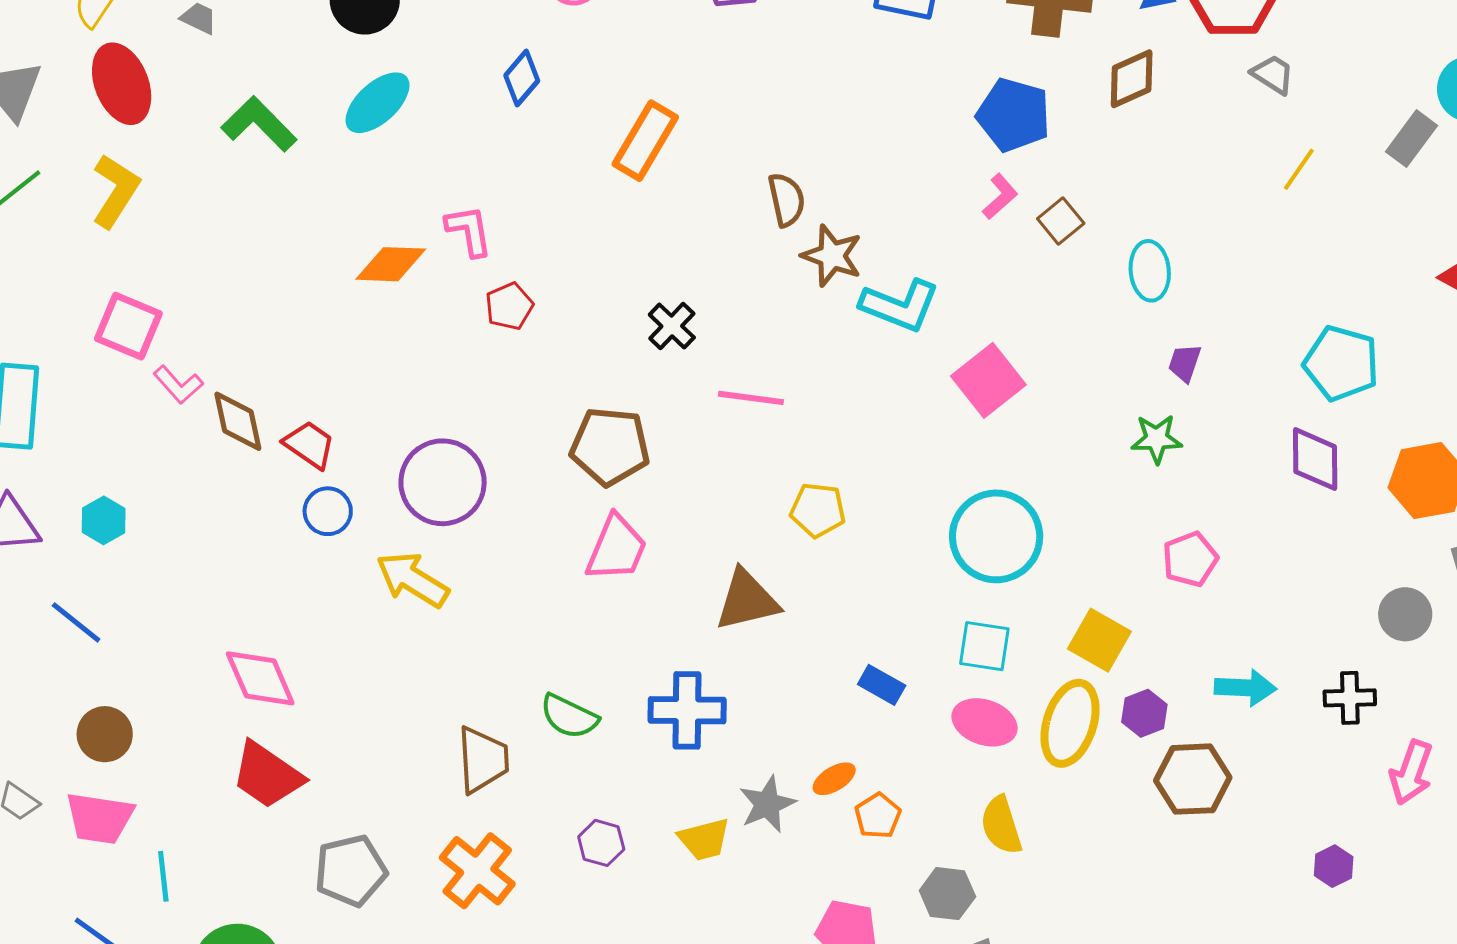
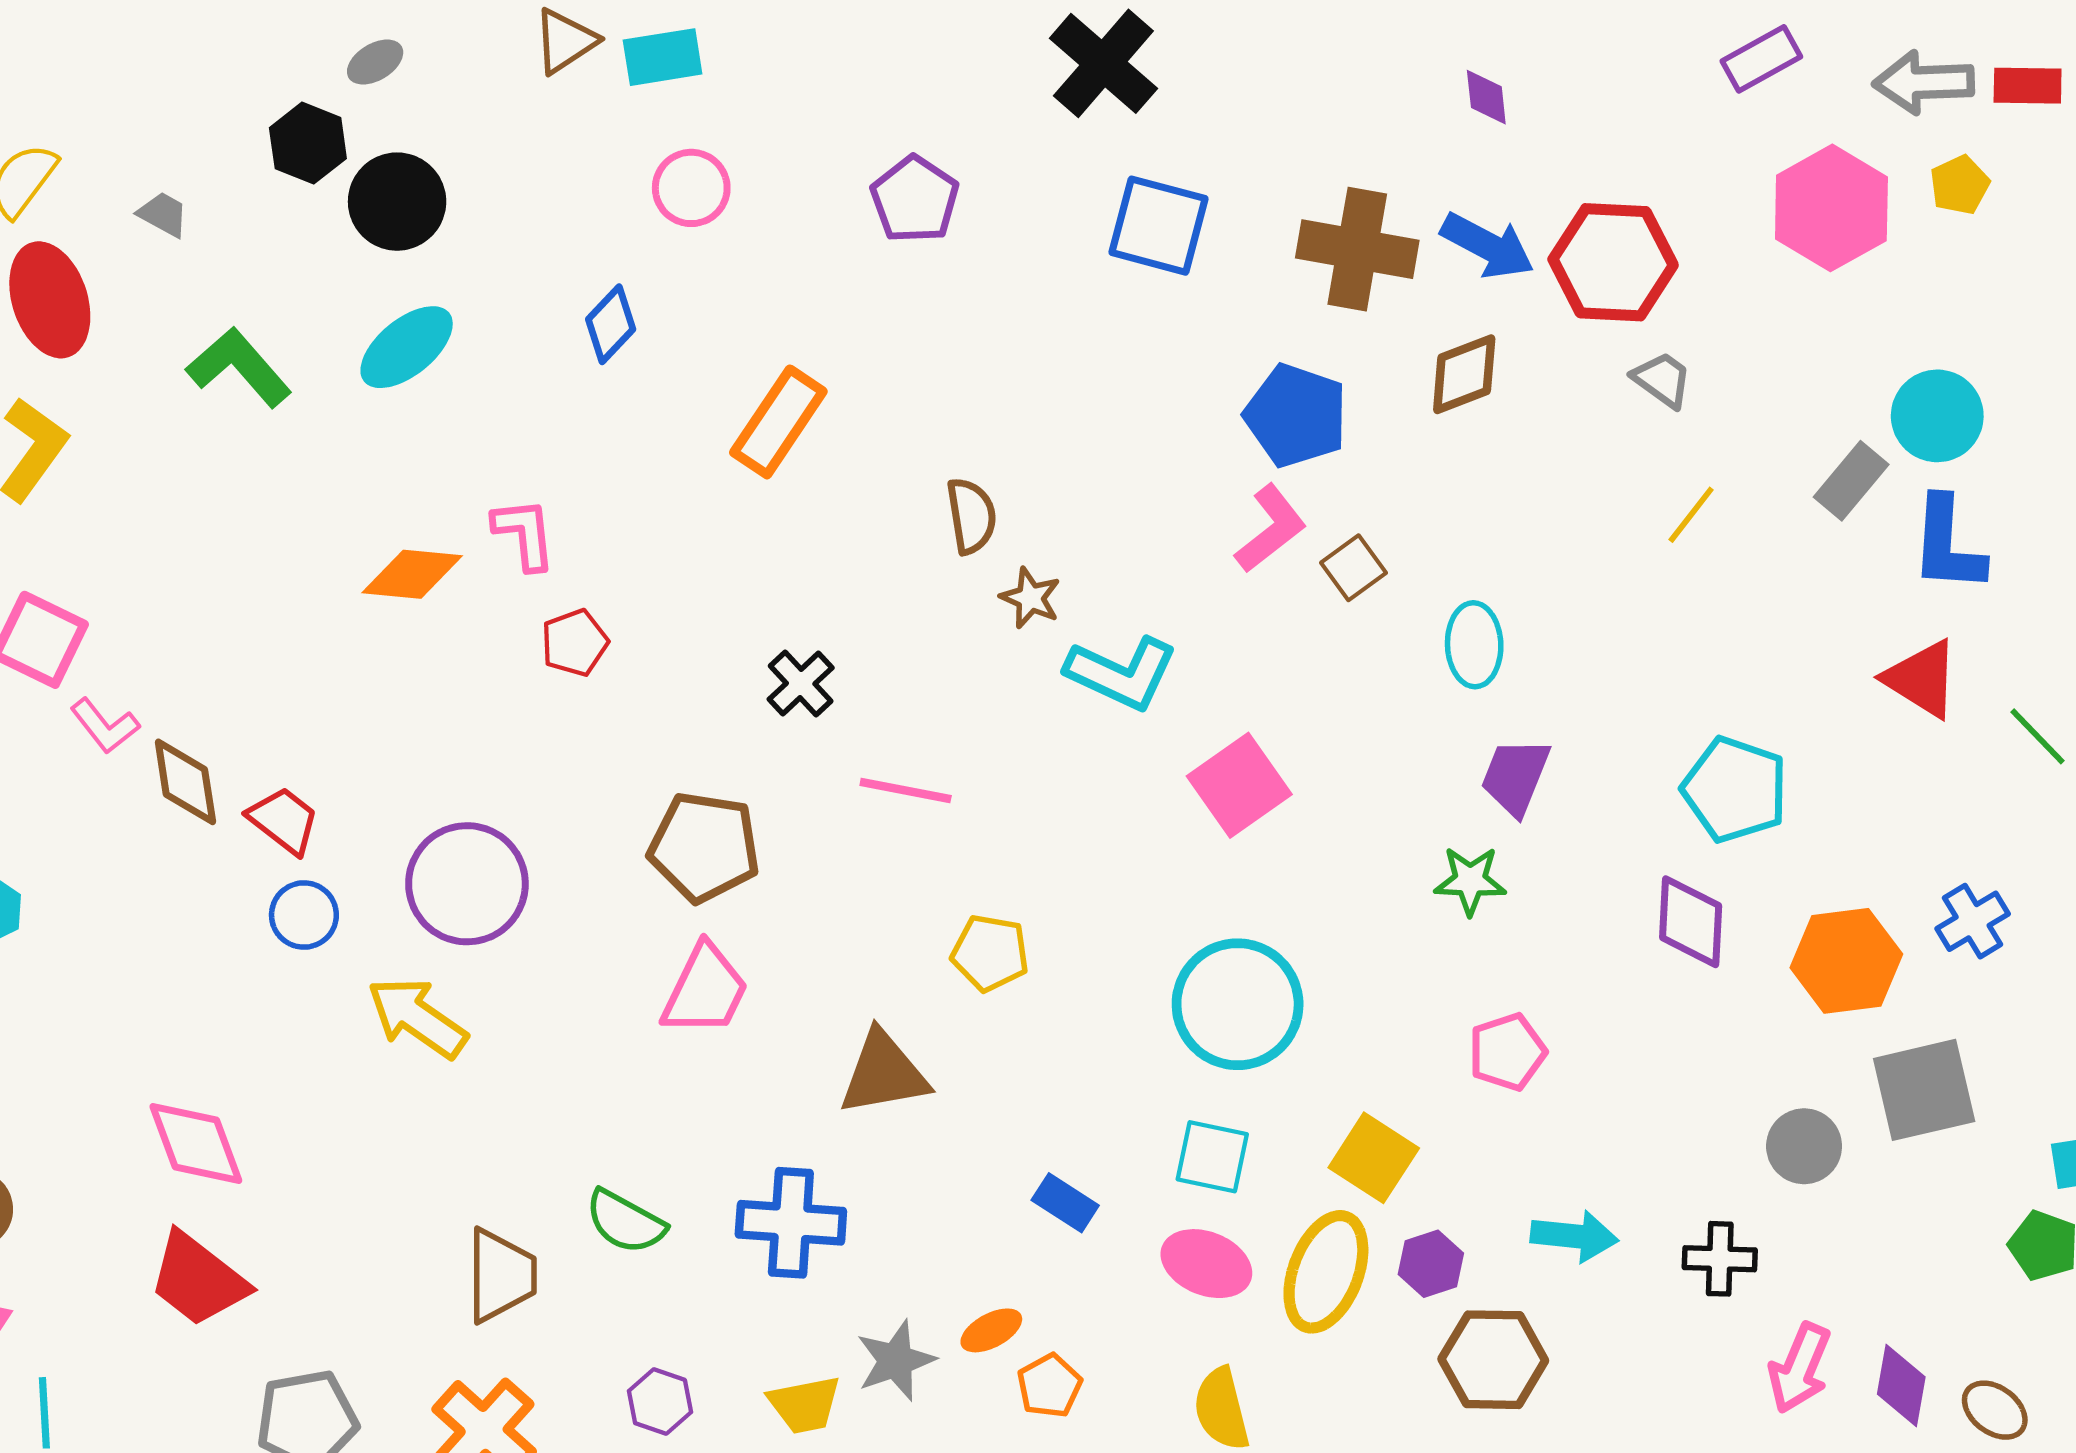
pink L-shape: (1000, 197) -> (1271, 529), size x1.4
brown star: (832, 256) -> (1030, 598), size x0.7
purple trapezoid: (1185, 363) -> (1515, 777), size x1.5

